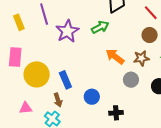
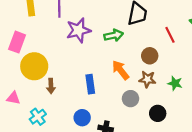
brown circle: (150, 35) -> (150, 56), moved
blue rectangle: (65, 80) -> (90, 84), moved
blue circle: (92, 97) -> (82, 118), moved
brown arrow: (58, 100) -> (51, 86), moved

